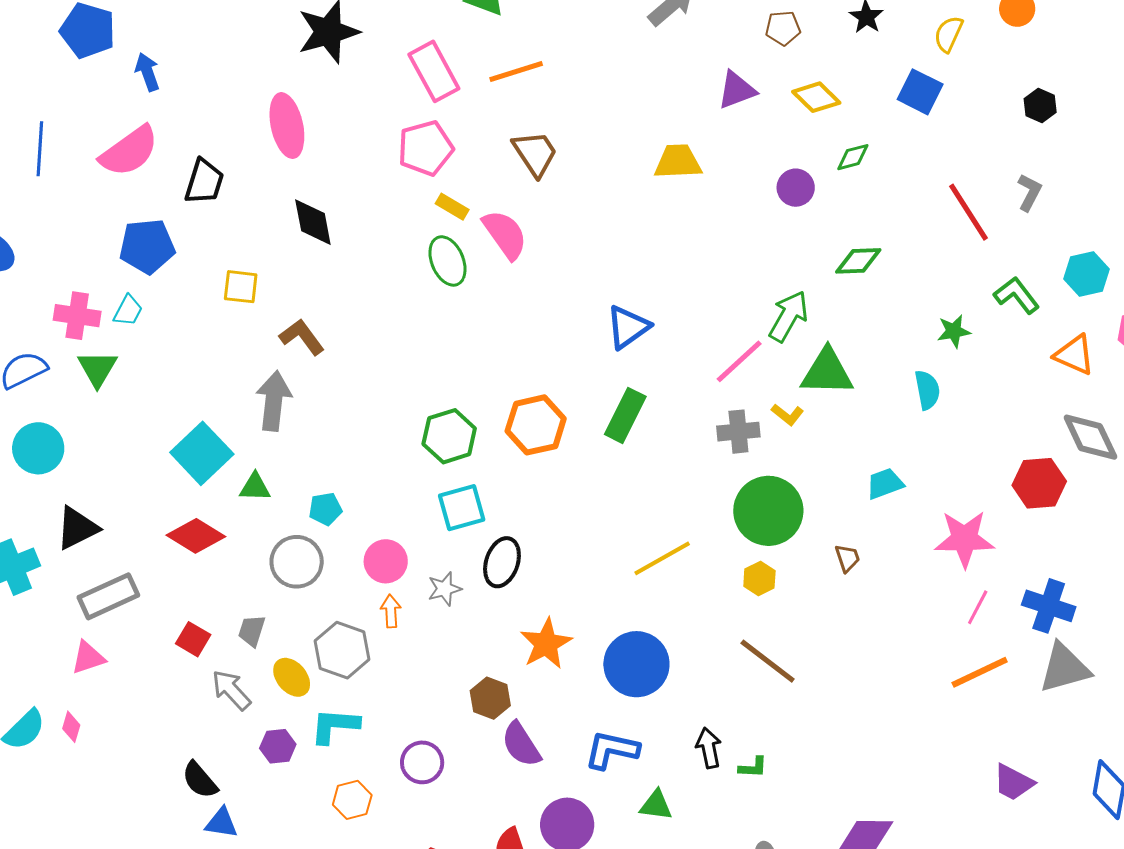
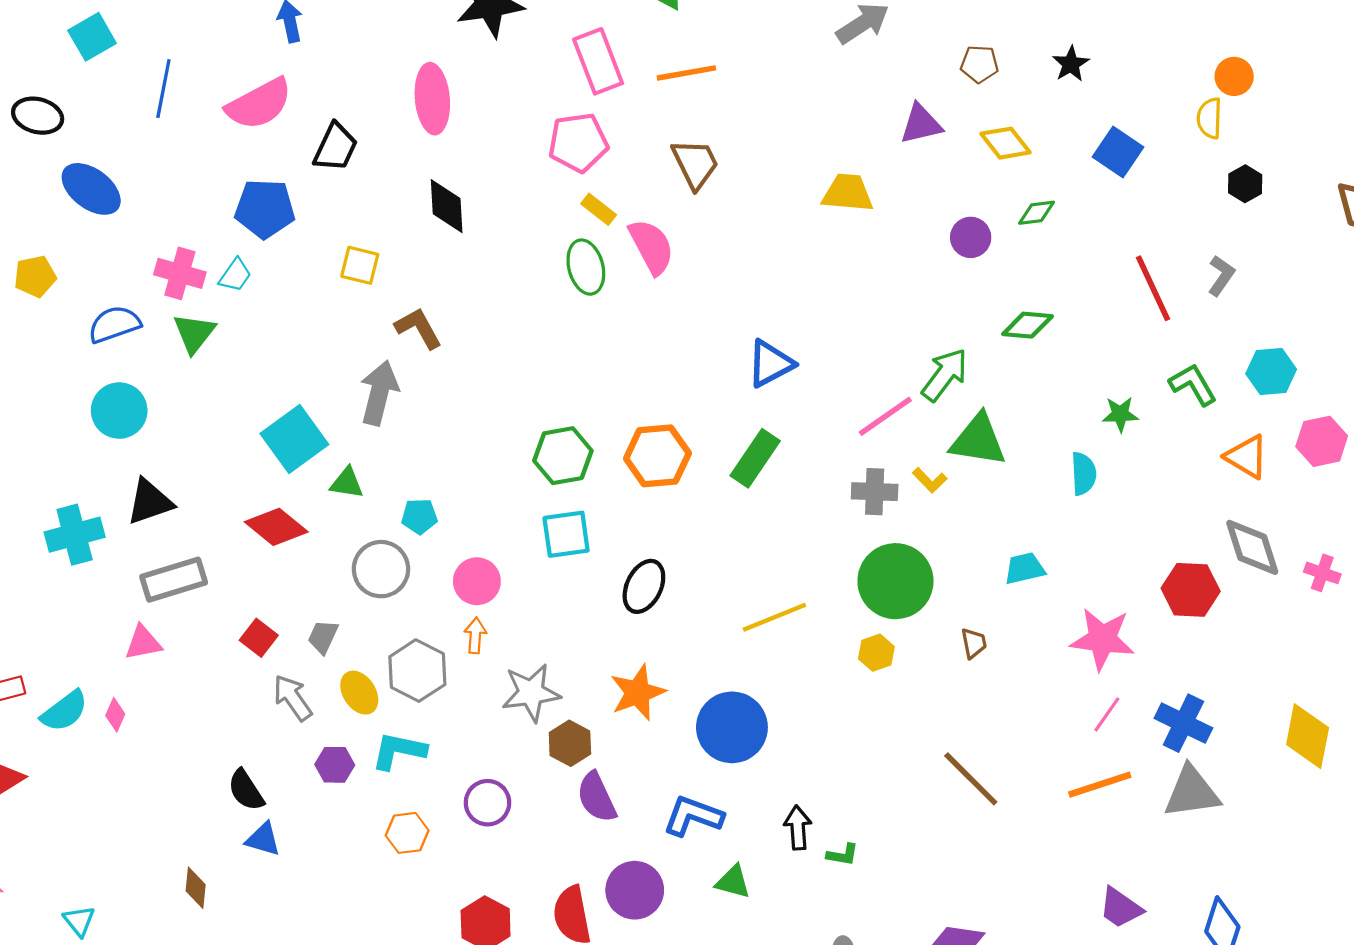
yellow semicircle: (949, 34) -> (1209, 118), moved, turned -30
black ellipse: (502, 562) -> (644, 586), moved
gray star: (445, 589) -> (531, 693), moved, size x1.6
brown line: (768, 661) -> (971, 779), moved

